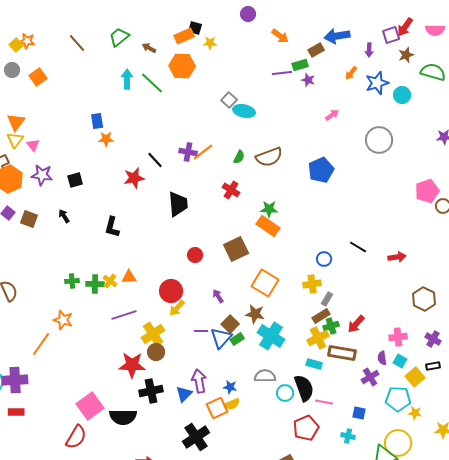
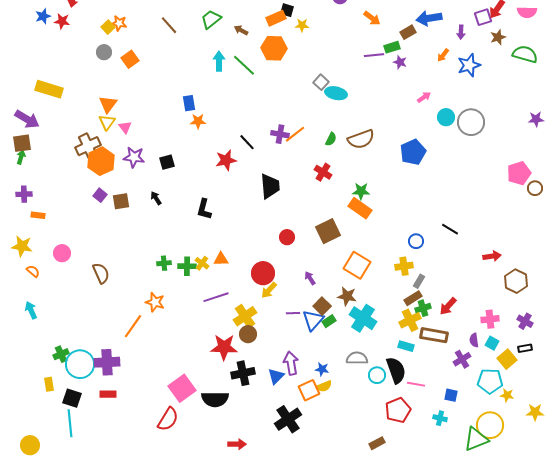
cyan circle: (402, 95) -> (446, 117), moved
brown square: (29, 219) -> (121, 201), turned -30
red arrow: (397, 257) -> (492, 256), moved

